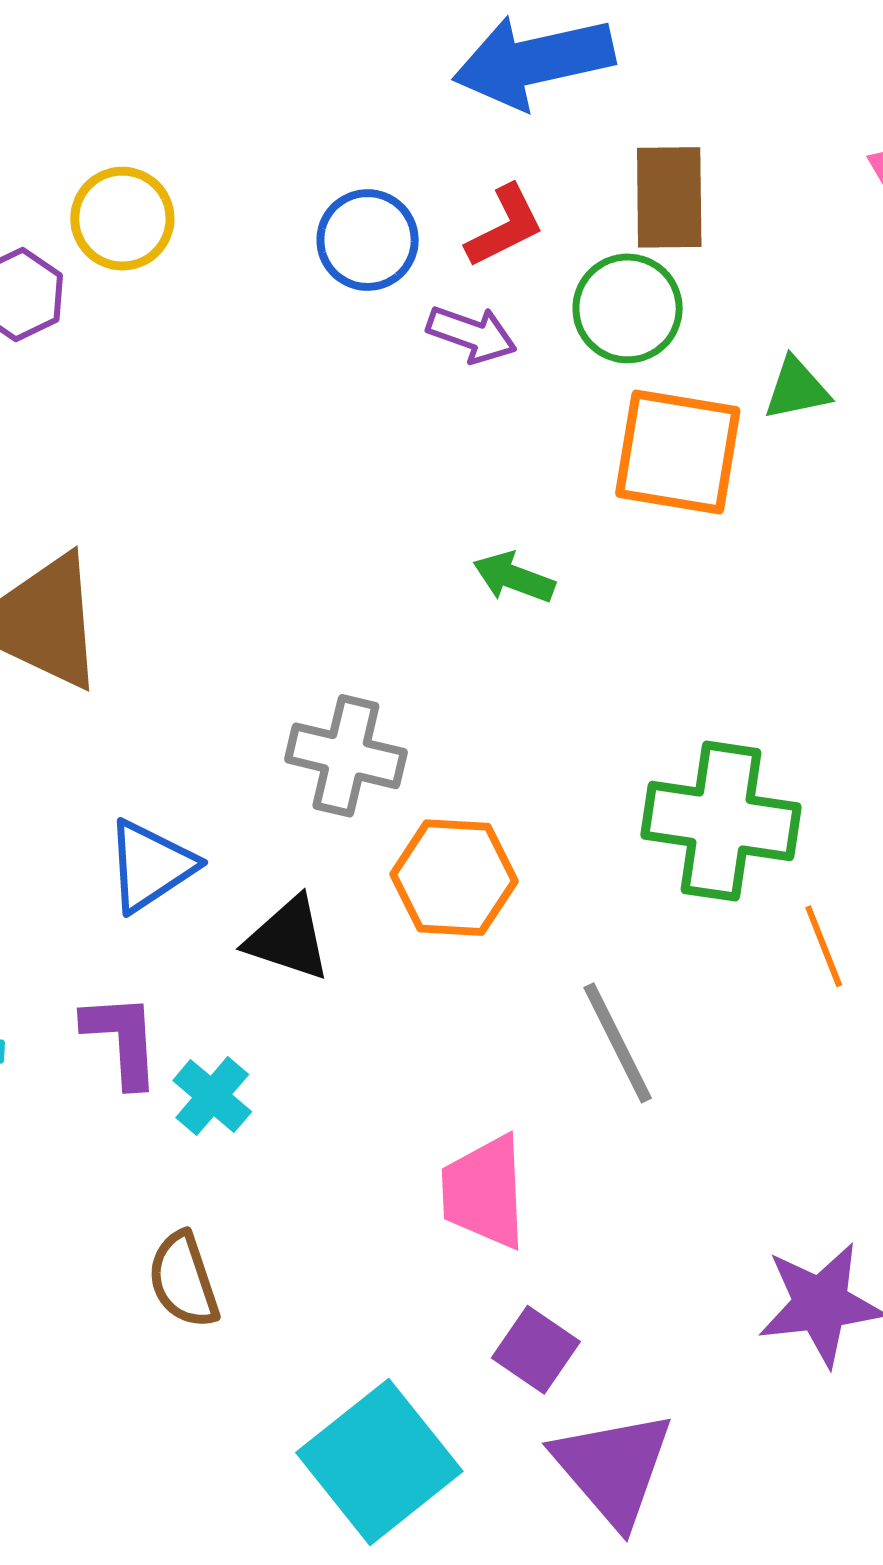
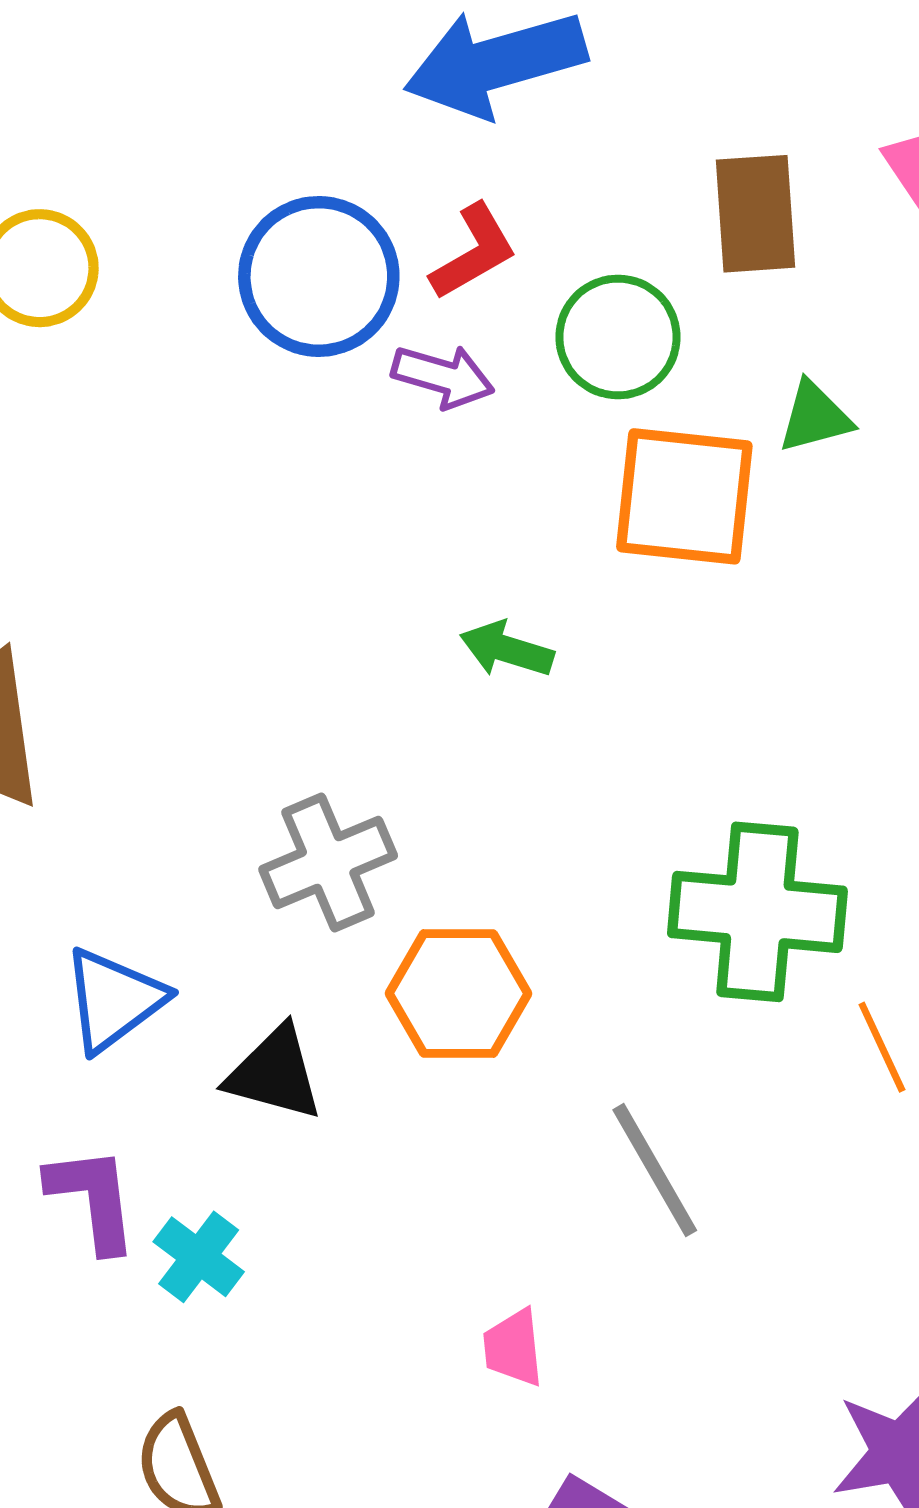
brown rectangle: (669, 197) -> (755, 214), moved
blue circle: (368, 240) -> (319, 276), size x1.4
gray cross: (346, 756) -> (328, 862), turned -33
pink trapezoid: (484, 1192) -> (513, 1348), size x0.6

